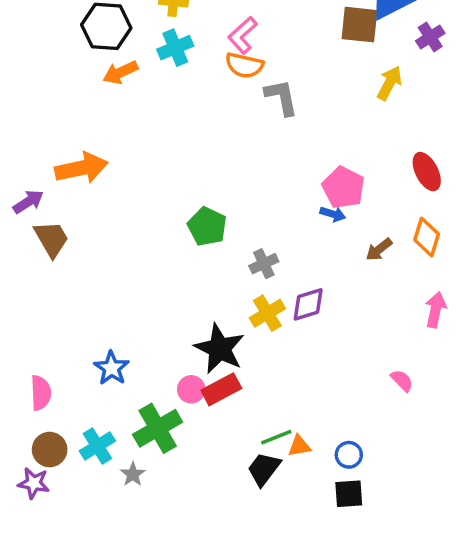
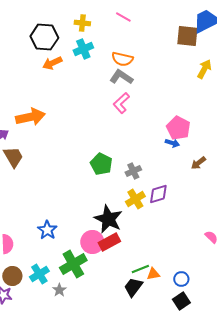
pink L-shape: (243, 35) -> (121, 103), moved
gray L-shape: (282, 97) -> (121, 77), moved, turned -45
green pentagon: (207, 226) -> (101, 164), moved
pink circle: (191, 389) -> (92, 242), size x1.5
black square: (349, 494) -> (181, 301), turned -30

